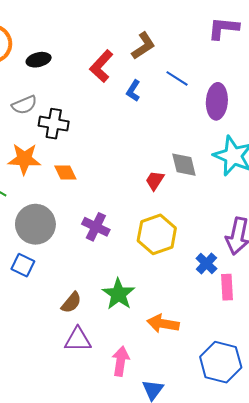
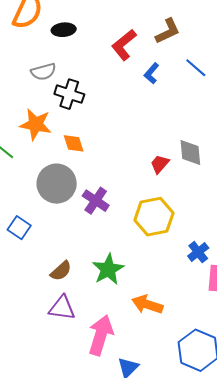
gray circle: (35, 224) -> (57, 184), moved
pink arrow: (121, 361) -> (101, 335), size x1.4

